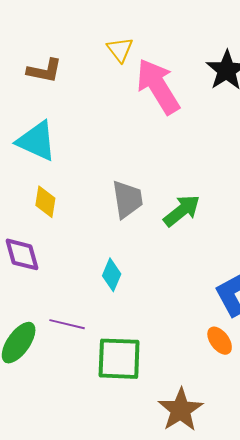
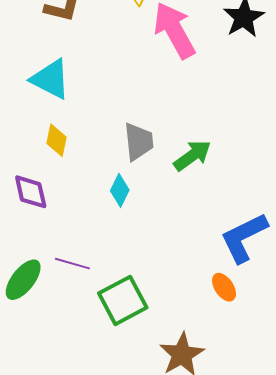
cyan diamond: (112, 275) -> (120, 190), moved
green square: (119, 359) -> (123, 300), turned -33

